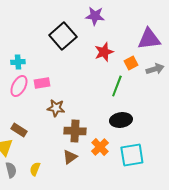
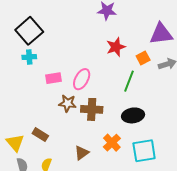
black square: (63, 36) -> (29, 31), moved
pink ellipse: (19, 86) -> (82, 79), moved
brown rectangle: (19, 130) -> (40, 135), moved
brown cross: (75, 131) -> (92, 109), moved

